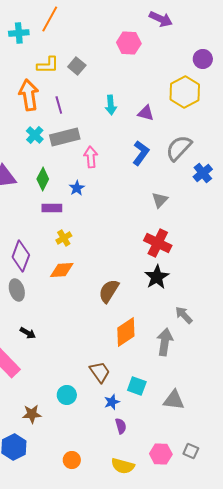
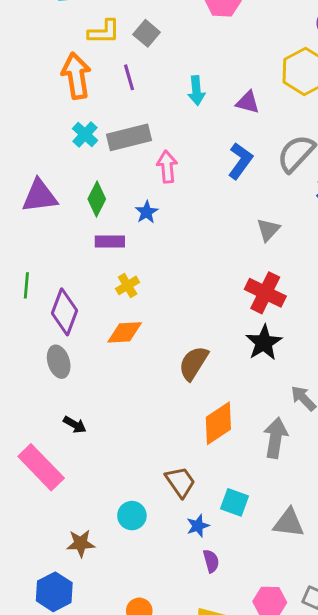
purple line: (59, 105) -> (129, 77), moved

